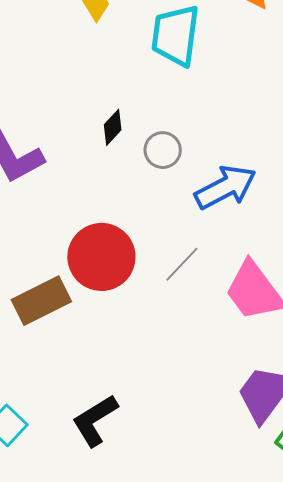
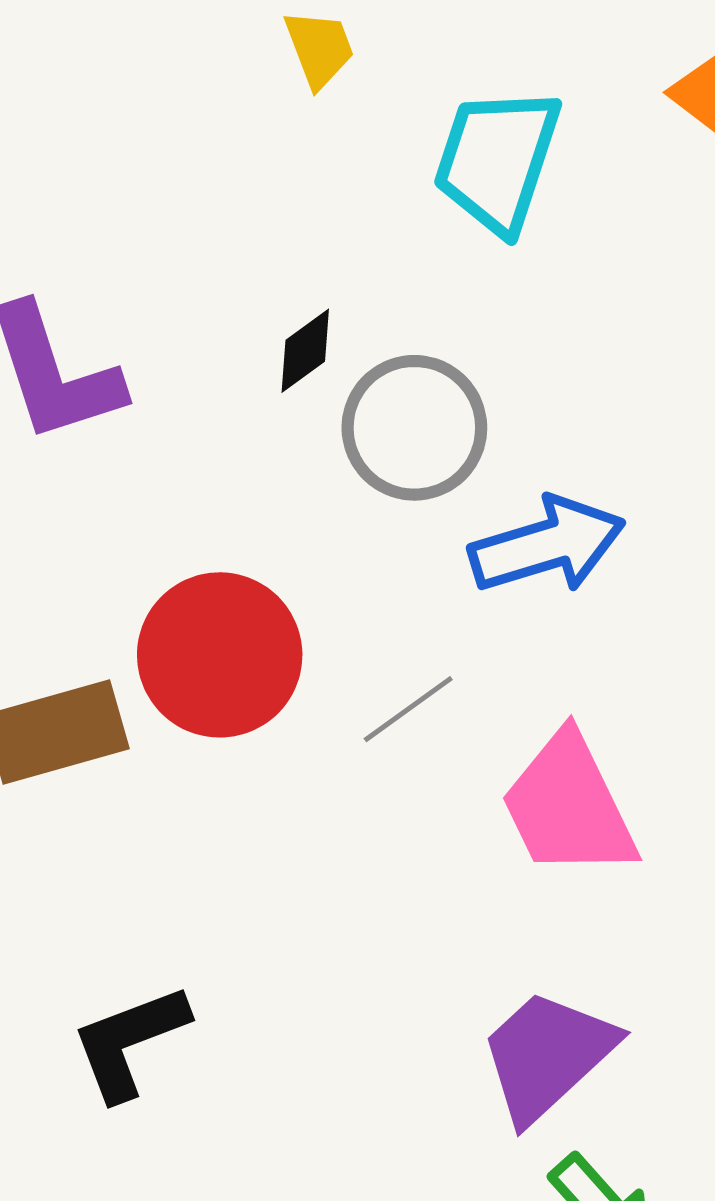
gray circle: (163, 150) -> (414, 428), size x1.6

